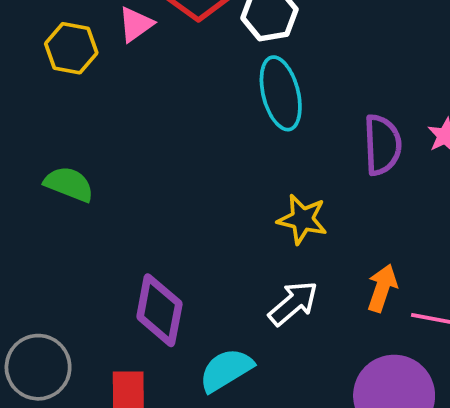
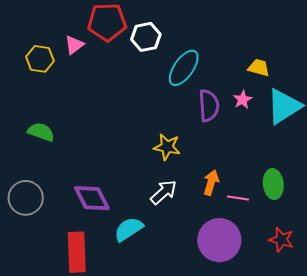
cyan ellipse: (281, 93) -> (184, 68), moved, turned 51
purple diamond: (159, 310) -> (92, 198), turned -36
gray circle: (38, 367) -> (26, 198), moved

